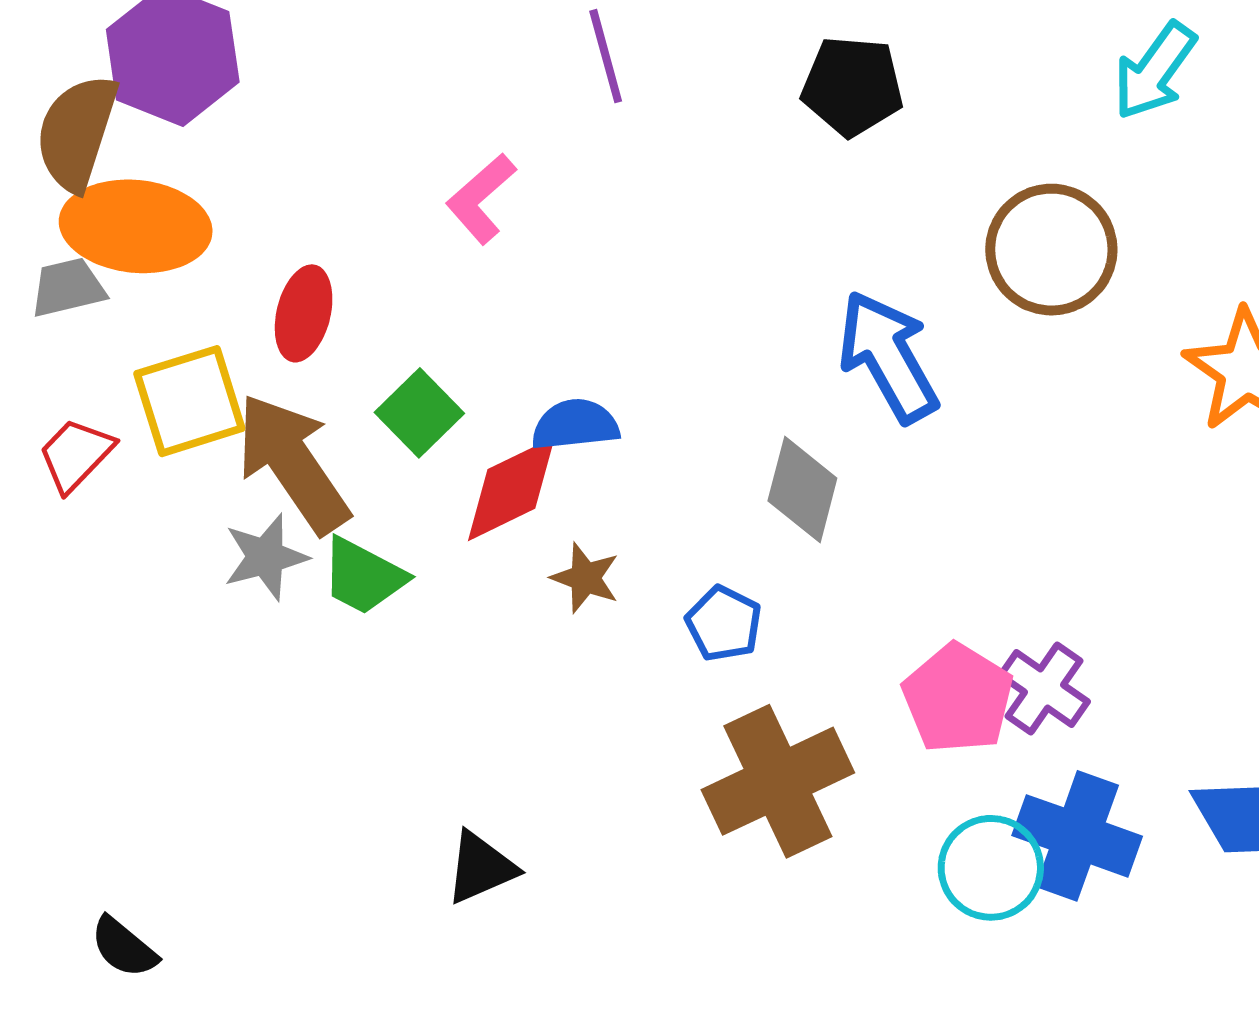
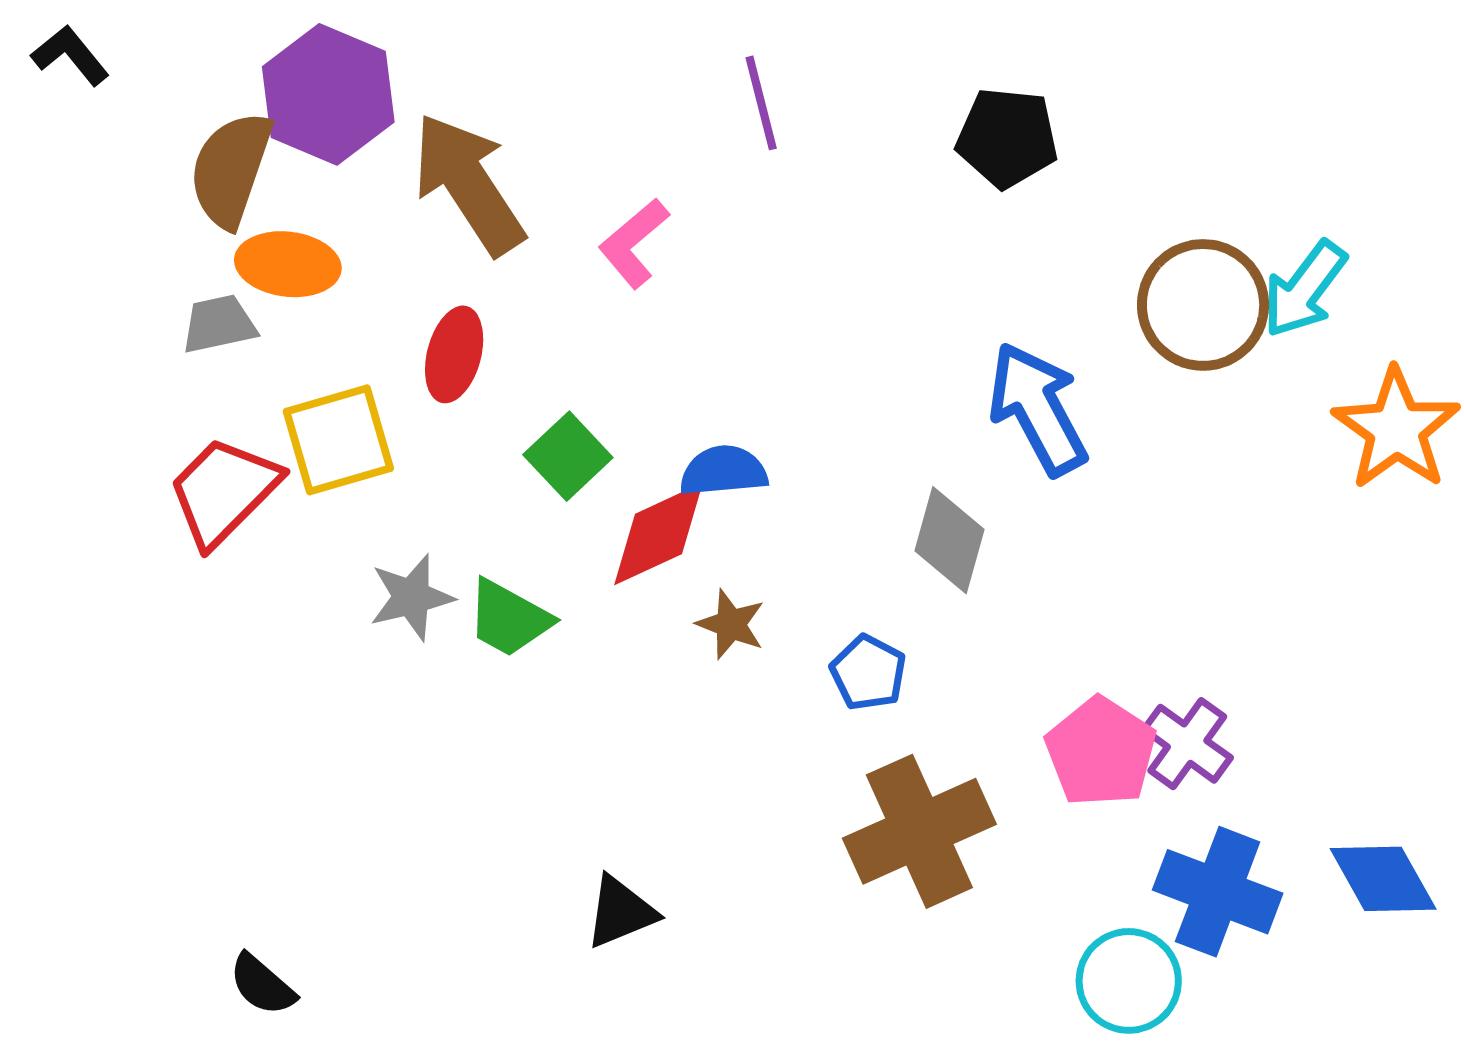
cyan arrow: (1155, 71) -> (1305, 289), moved
orange ellipse: (136, 226) -> (288, 264), size x0.7
red trapezoid: (76, 455) -> (224, 491), size x1.5
brown arrow: (293, 463) -> (468, 184), moved
cyan circle: (991, 868) -> (1129, 981), moved

